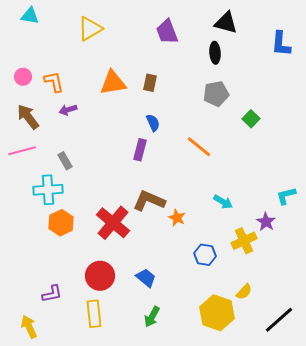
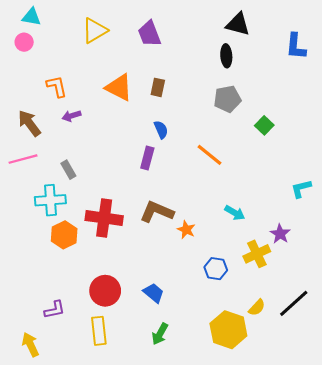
purple trapezoid: (167, 32) -> (149, 34), moved
pink circle: (23, 77) -> (24, 42), moved
orange triangle: (113, 83) -> (119, 87), turned 36
cyan L-shape: (286, 196) -> (301, 189), moved
red cross: (113, 223) -> (104, 218), moved, turned -32
black line: (279, 320) -> (294, 303), moved

